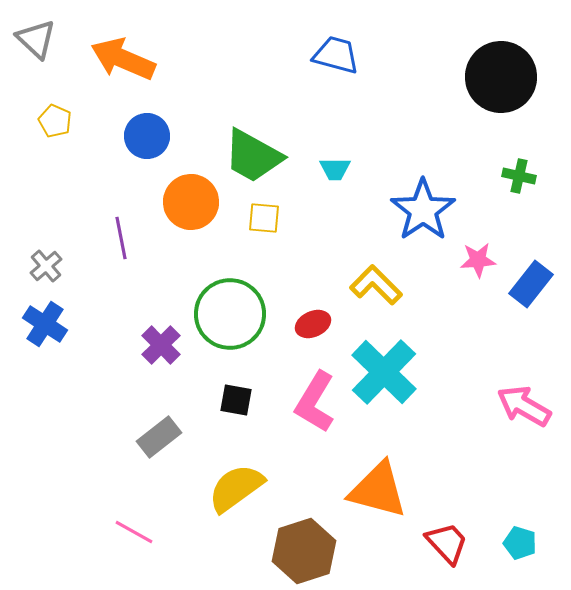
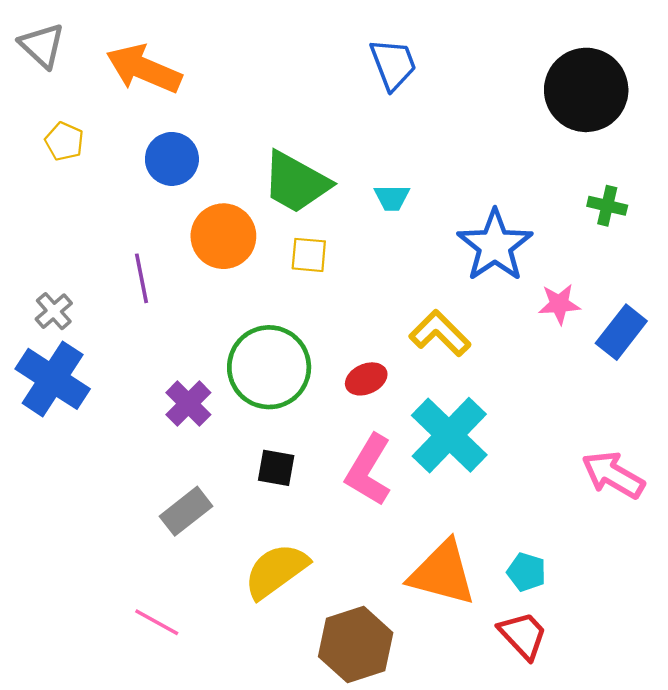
blue trapezoid: (336, 55) -> (393, 64), turned 54
blue cross: (45, 324) -> (53, 379), size x1.4
cyan pentagon: (520, 543) -> (526, 572), moved

